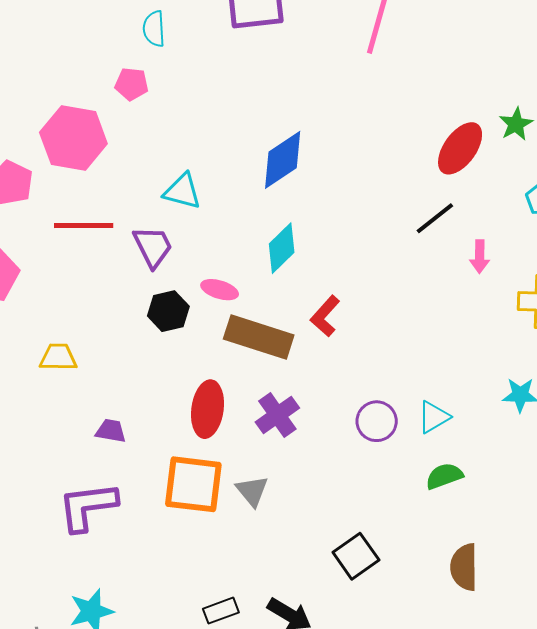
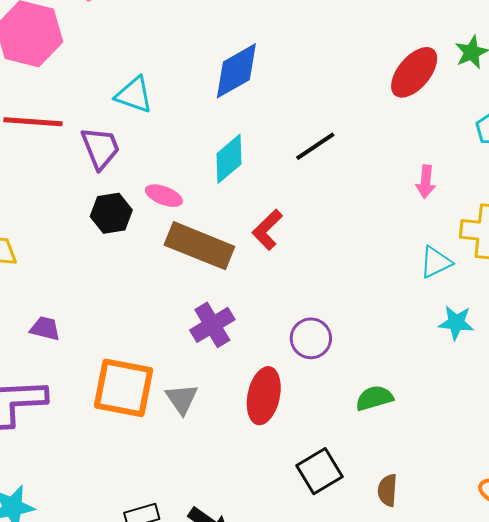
black line: (435, 218) -> (315, 146), moved
red ellipse: (208, 409) -> (264, 396), moved
cyan triangle: (434, 417) -> (436, 262), moved
black square: (356, 556) -> (320, 471), moved
brown semicircle: (464, 567) -> (387, 490), size x0.7

